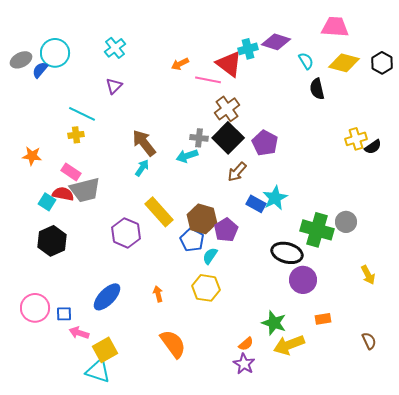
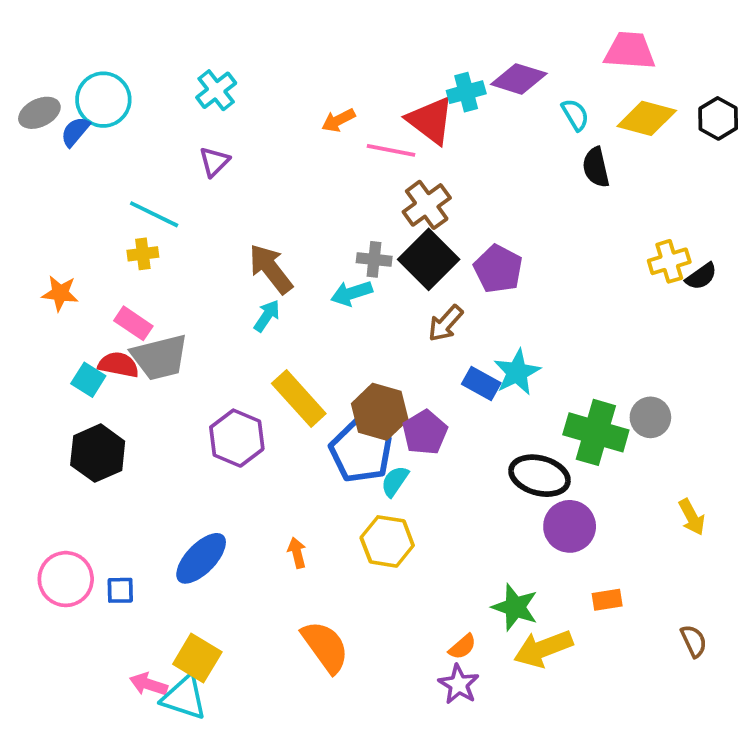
blue pentagon: (192, 240) -> (361, 451), size x1.4
pink arrow: (79, 333) -> (148, 684), moved
yellow square: (105, 350) -> (197, 658), turned -30

